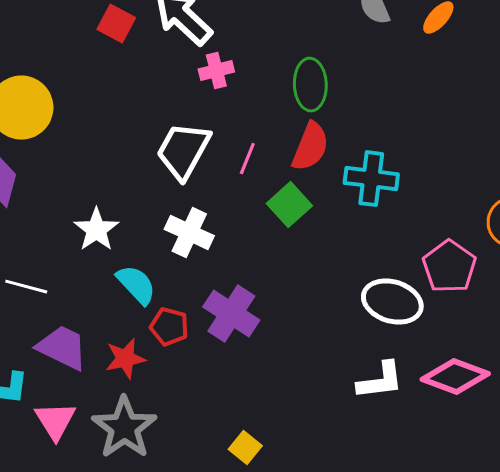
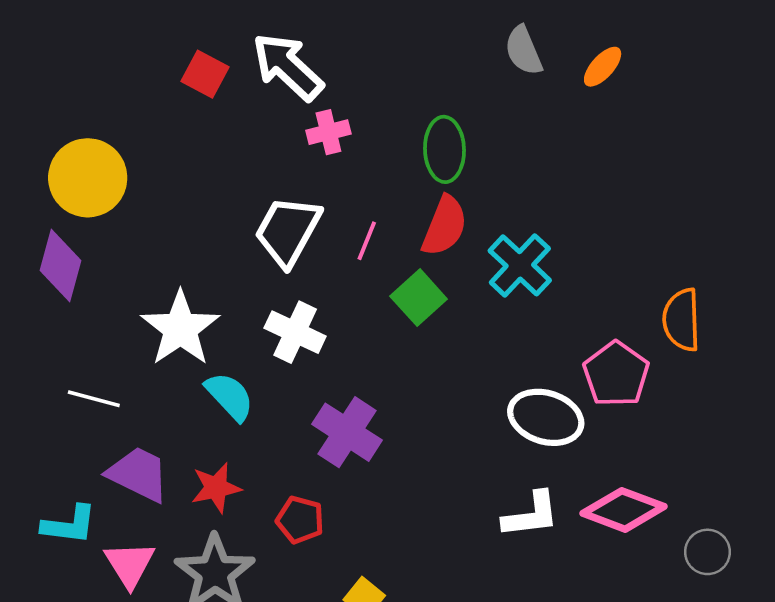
cyan cross: (371, 179) -> (520, 265), turned 36
white star: (96, 230) -> (180, 328), size x1.4
red pentagon: (169, 327) -> (300, 520), moved

